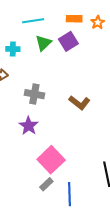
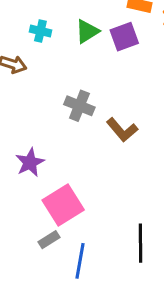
gray cross: (34, 94) -> (79, 106), moved
purple star: (29, 126) -> (30, 162), moved

